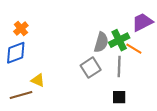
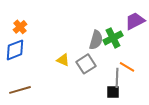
orange line: (134, 49) -> (127, 67), moved
gray line: (119, 67) -> (117, 78), moved
yellow triangle: (38, 80) -> (63, 60), moved

